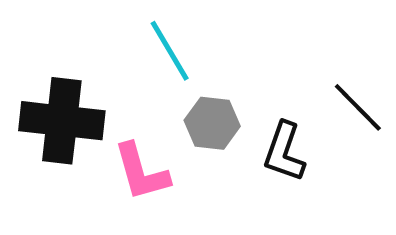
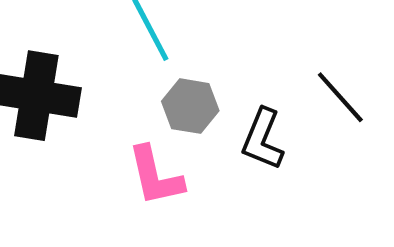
pink L-shape: (141, 172) -> (155, 176), moved

